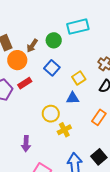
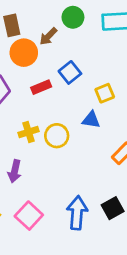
green circle: (54, 40) -> (73, 17), moved
red rectangle: (25, 83) -> (41, 87), moved
yellow cross: (64, 130) -> (29, 132), moved

